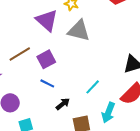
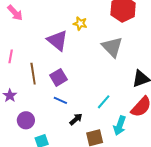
gray triangle: (79, 31) -> (112, 47), moved, turned 35
brown line: (20, 54) -> (33, 74), turned -65

